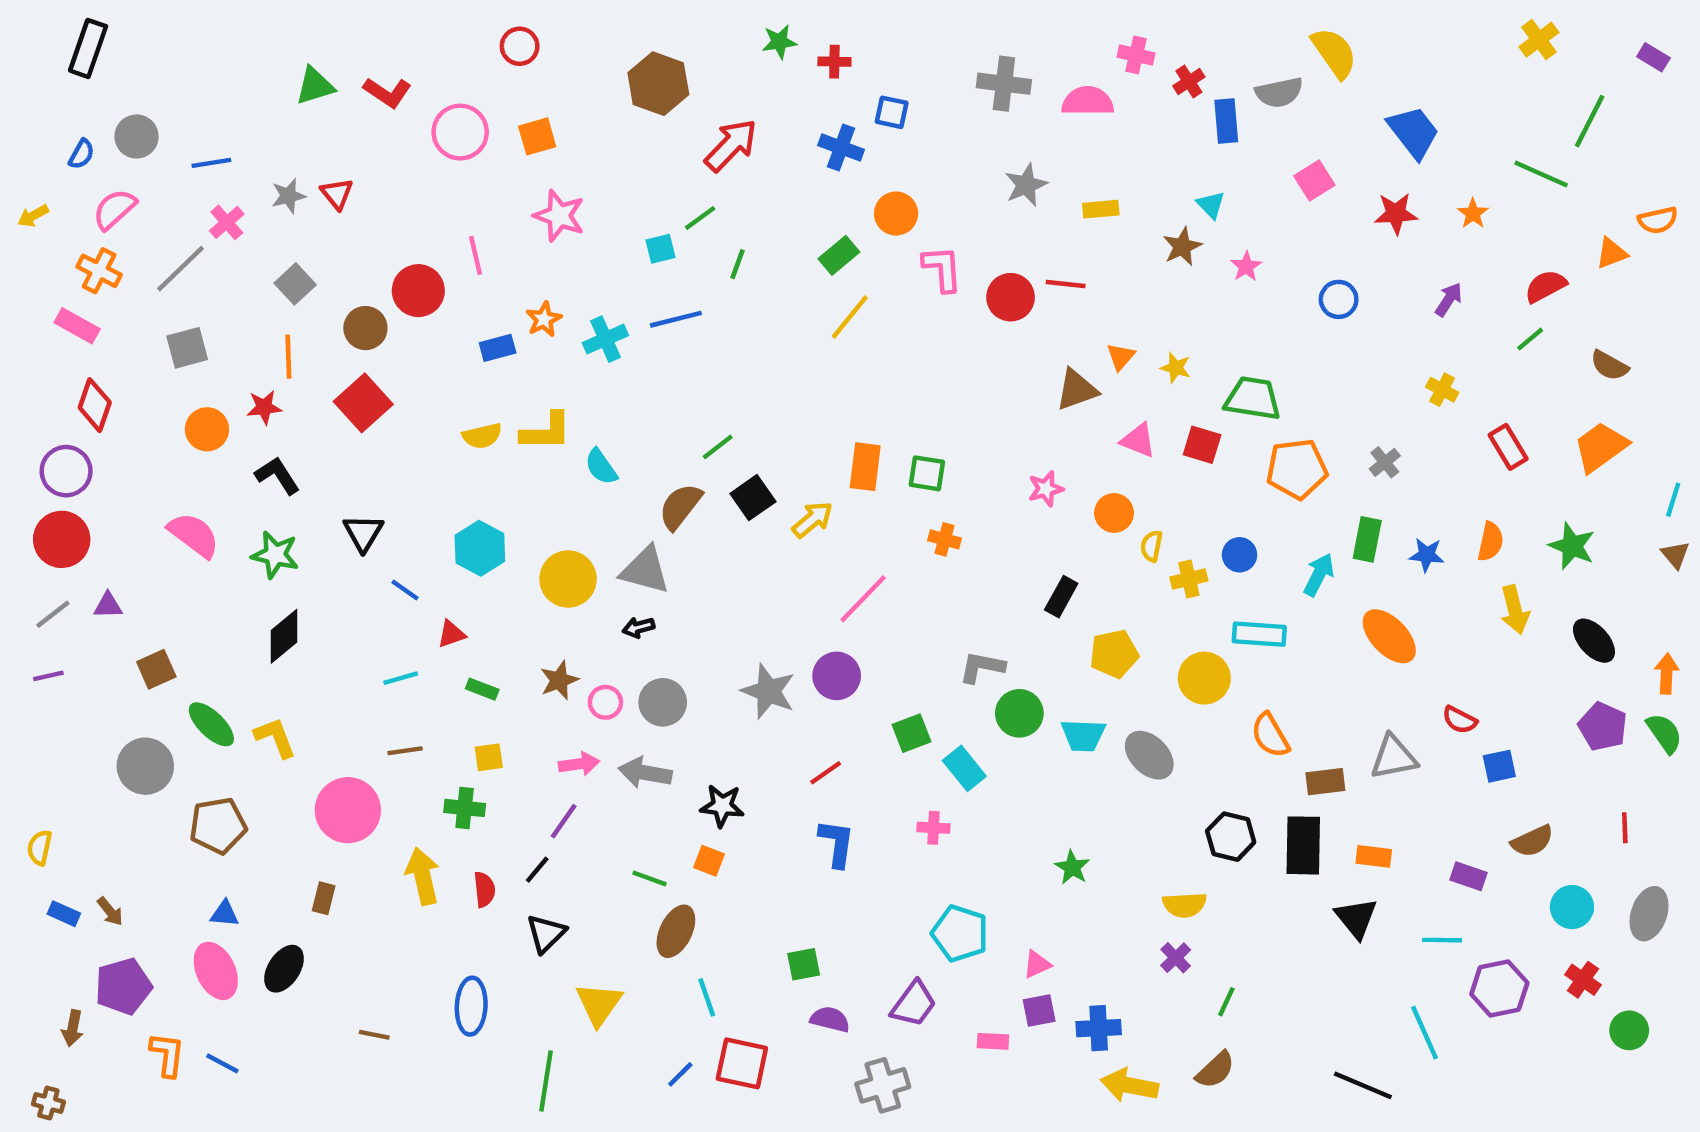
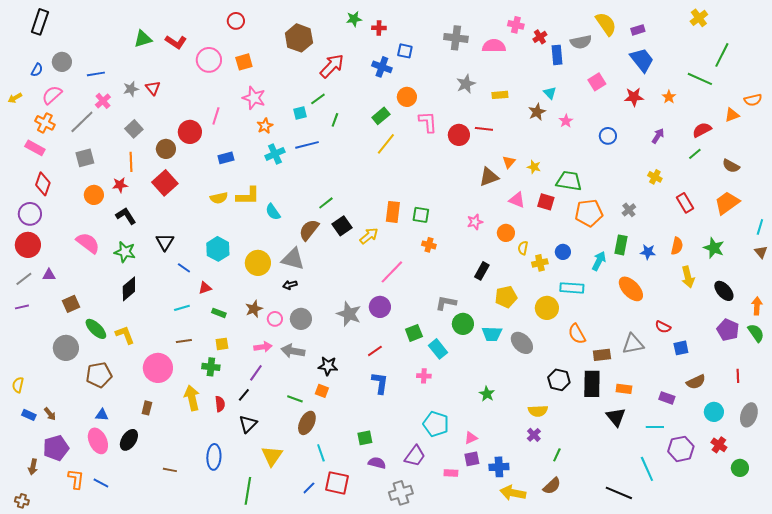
purple rectangle: (1653, 57) -> (638, 30), moved, turned -48
pink line: (476, 255) -> (216, 116), turned 30
orange star: (544, 319) -> (265, 126), moved

